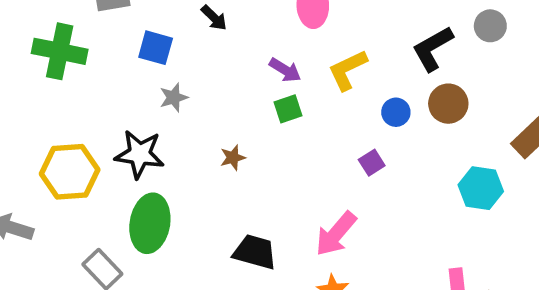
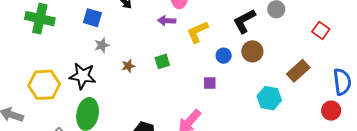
purple arrow: (285, 70) -> (167, 21), moved, turned 150
green square: (288, 109) -> (162, 61), moved
brown star: (233, 158) -> (128, 66), moved
purple square: (372, 163) -> (210, 83), turned 32

